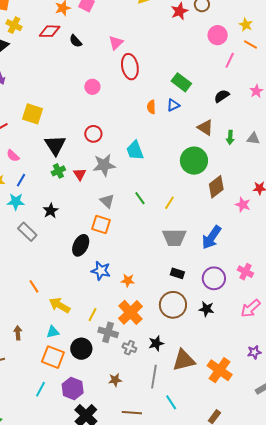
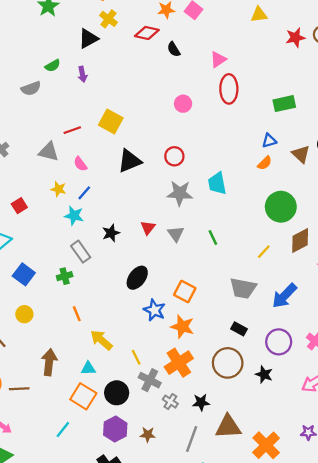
green rectangle: (181, 82) -> (284, 104), moved, turned -60
orange semicircle: (151, 107) -> (265, 163), moved, turned -144
brown triangle: (205, 127) -> (301, 154), moved
black triangle: (55, 145) -> (130, 161), turned 30
green cross: (58, 171) -> (65, 276), moved
red triangle: (80, 174) -> (148, 228), moved
yellow line: (169, 203) -> (264, 252), moved
orange square: (101, 225) -> (185, 292), moved
orange star: (128, 281) -> (182, 327), size x1.5
yellow line: (93, 315) -> (136, 357), turned -64
brown arrow: (18, 333) -> (49, 362), size x1.6
purple hexagon: (73, 389) -> (115, 429), moved

